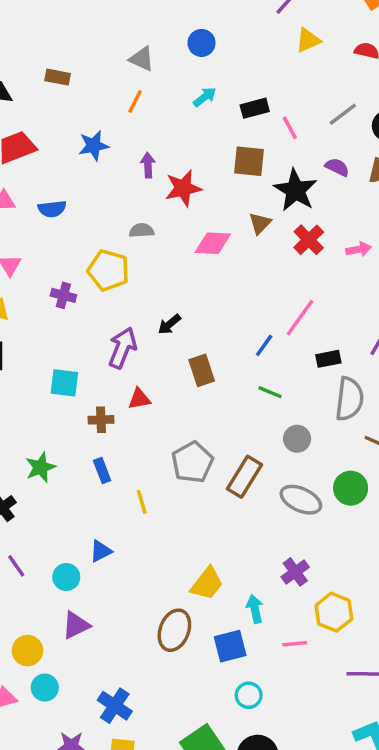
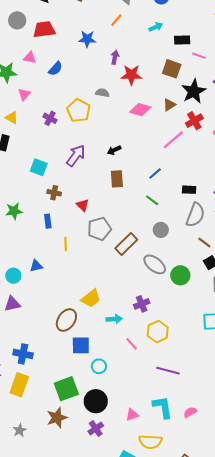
pink line: (290, 128) -> (199, 56), turned -56
blue semicircle: (52, 209) -> (55, 69), turned -56
pink line: (300, 318) -> (173, 140), moved
black arrow: (169, 324) -> (114, 150), moved
red triangle: (139, 399) -> (83, 205), moved, turned 40
green circle: (351, 488) -> (180, 275), moved
cyan arrow: (255, 609) -> (114, 319), turned 84
pink line: (295, 644) -> (132, 344), turned 40
blue square: (230, 646) -> (81, 345), moved
blue cross: (115, 706) -> (23, 354), turned -36

